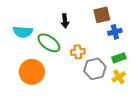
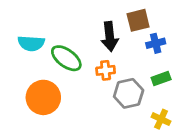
black arrow: (65, 21) -> (110, 37), moved, size x1.5
yellow cross: (119, 77) -> (161, 119), moved, turned -32

